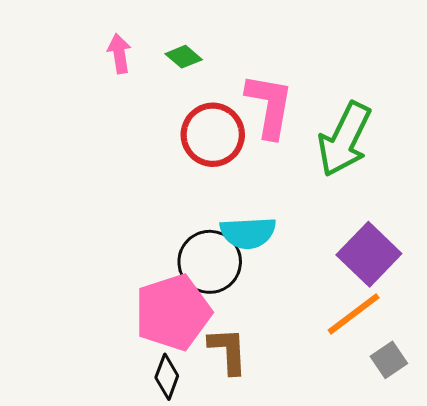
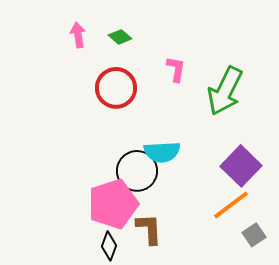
pink L-shape: (269, 106) -> (176, 69), size x0.6
red circle: (213, 135) -> (116, 88), moved

